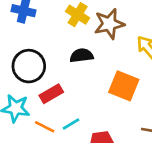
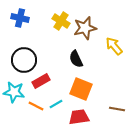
black semicircle: (82, 56) -> (76, 59), moved, turned -108
orange square: (124, 86) -> (81, 89), moved

